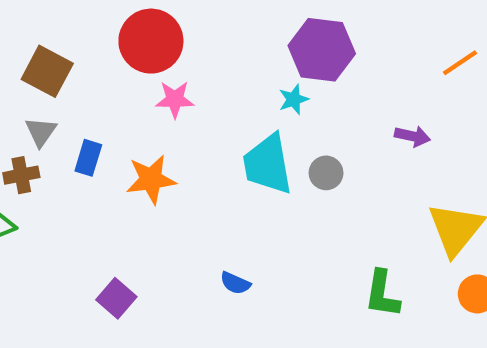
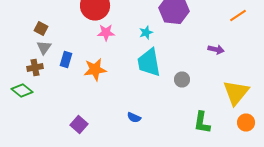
brown square: (47, 71) -> (41, 28), moved, size x0.6
cyan star: (294, 99) -> (146, 32), moved
gray circle: (326, 173) -> (182, 80), moved

